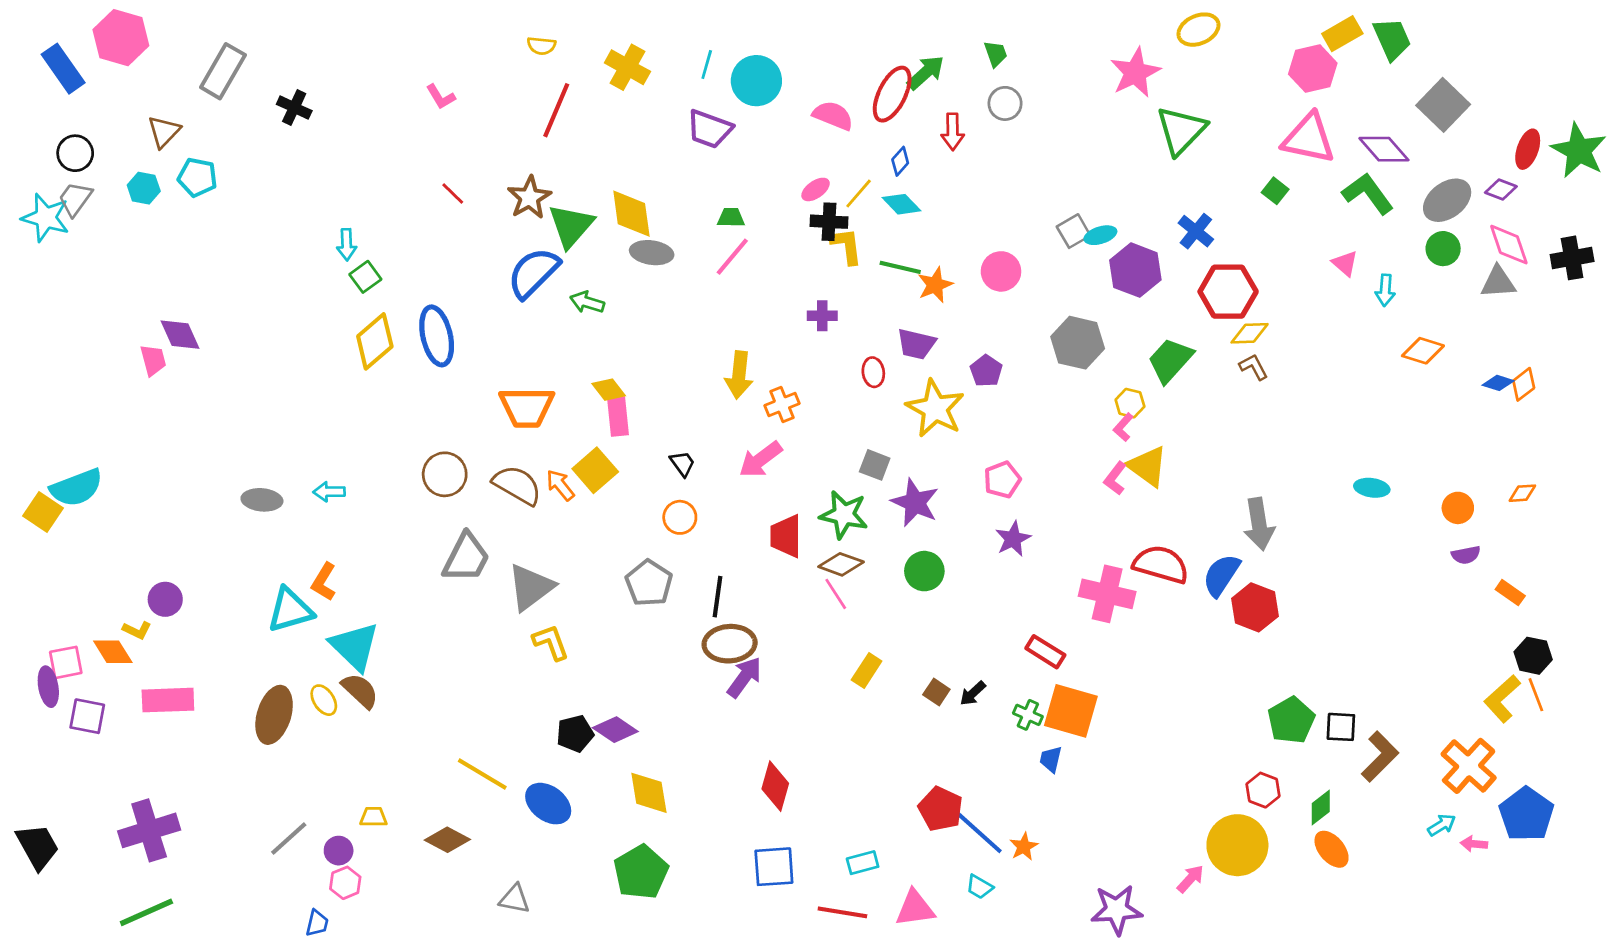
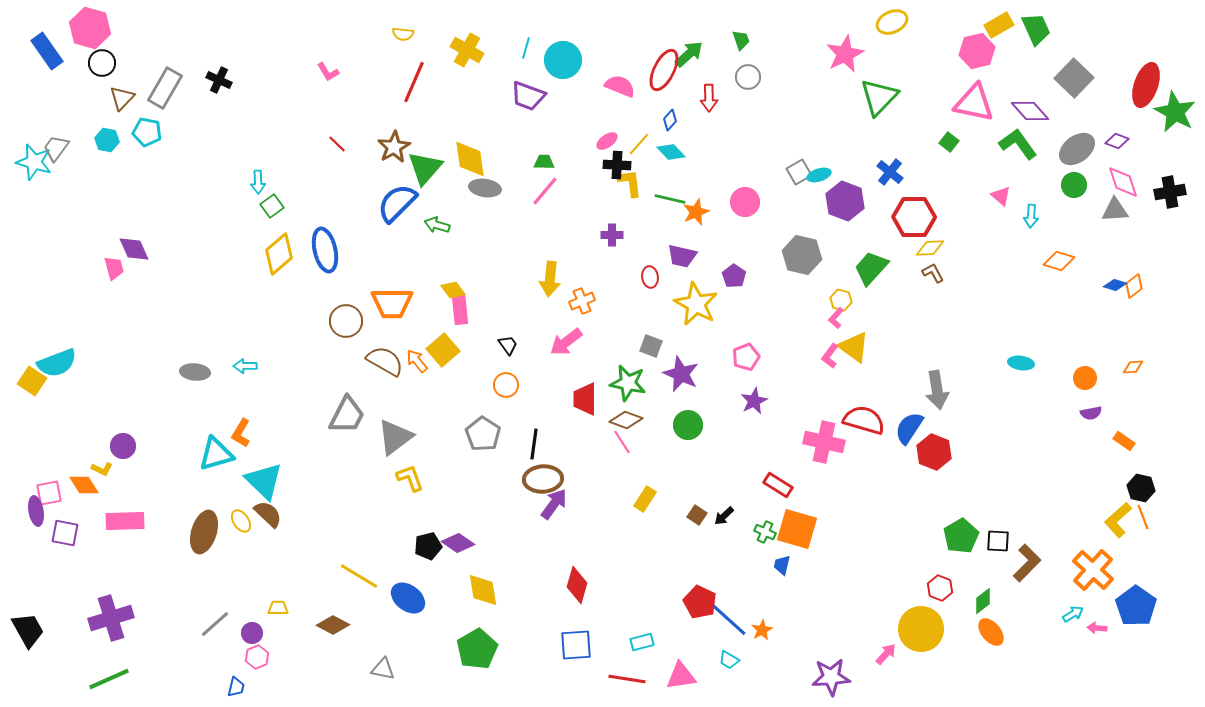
gray rectangle: (223, 71) -> (165, 88), moved
red ellipse: (1528, 149) -> (1146, 85), moved, size x1.5
black circle: (75, 153) -> (102, 63), moved
brown circle: (445, 474) -> (346, 321), moved

